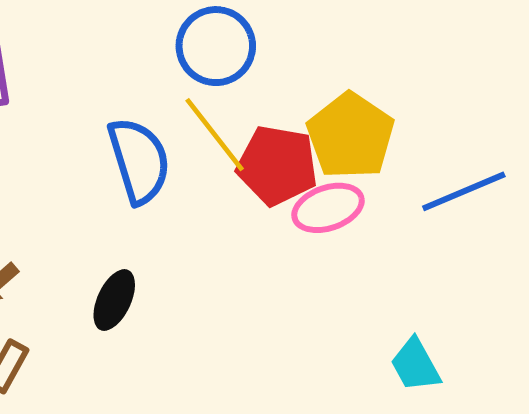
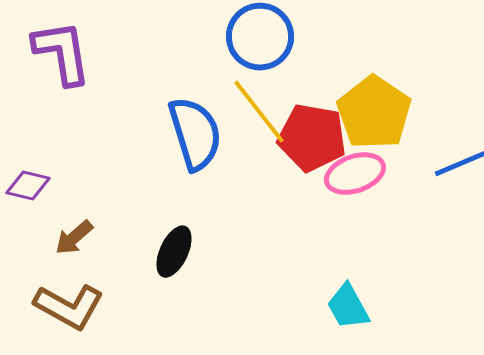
cyan trapezoid: (415, 365) -> (348, 307), moved

